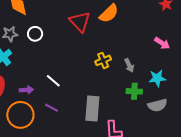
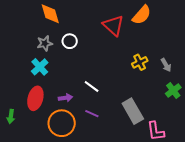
green cross: (134, 91) -> (173, 91), turned -35
gray rectangle: (92, 109) -> (133, 111), turned -30

